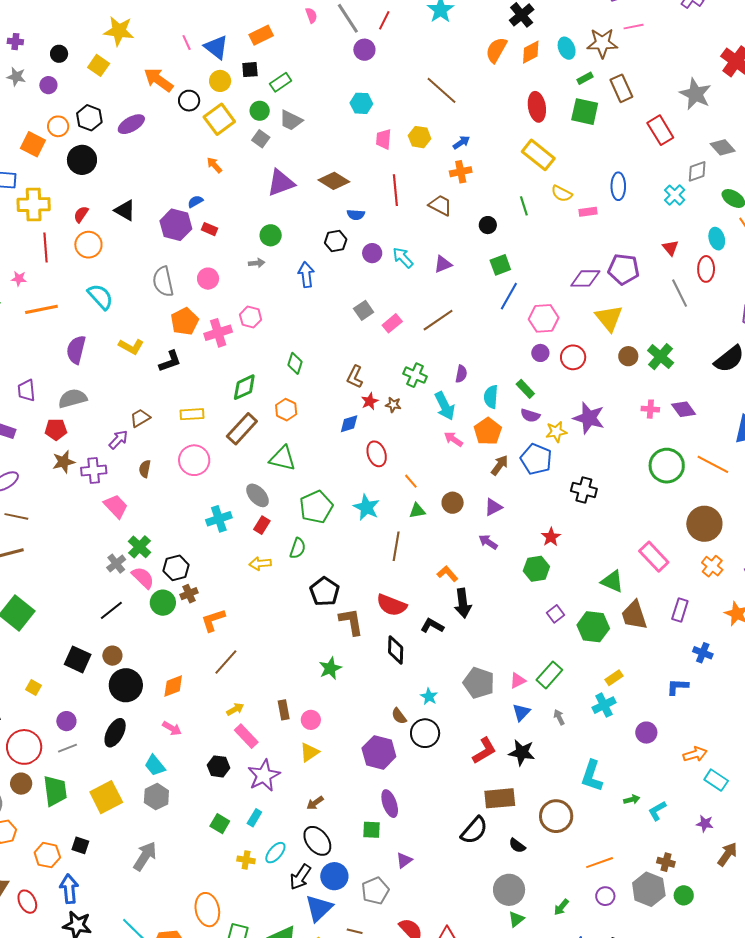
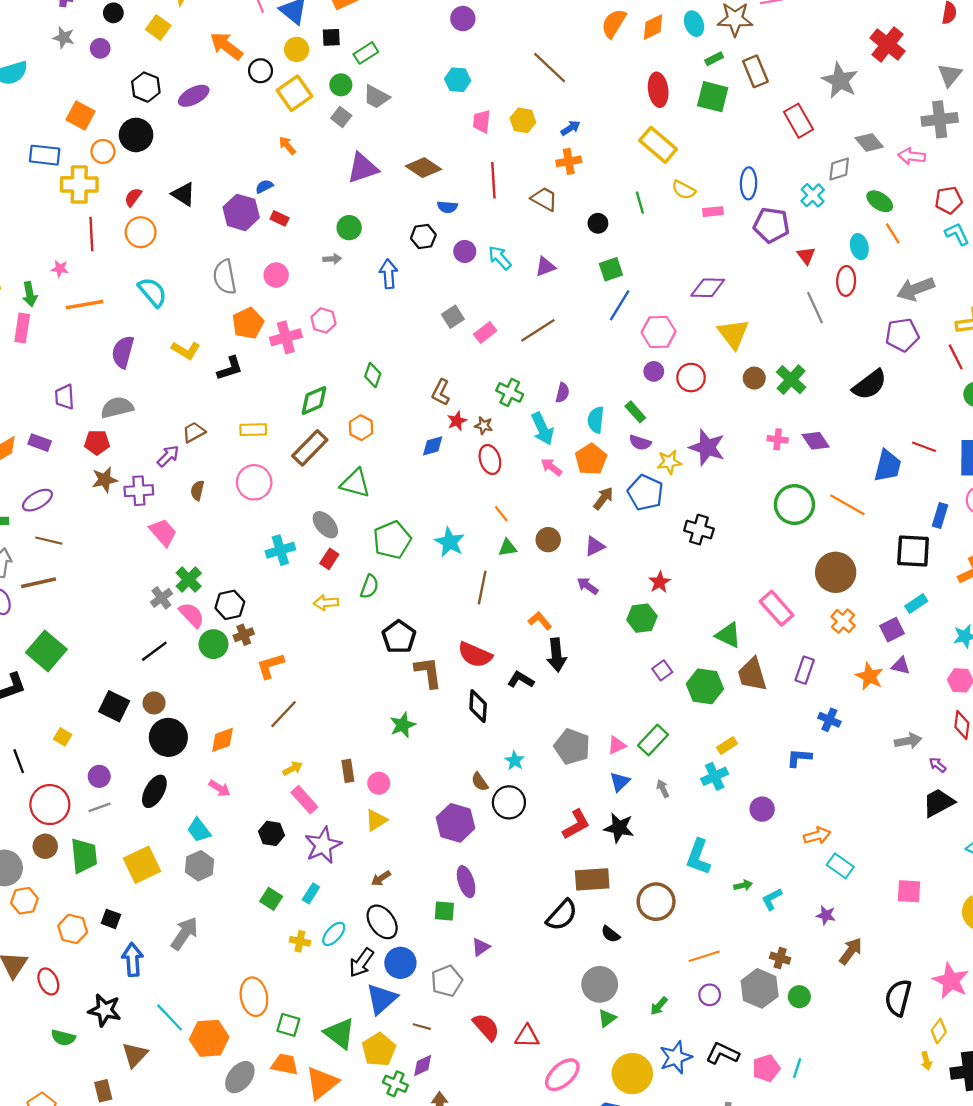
orange circle: (58, 126) -> (103, 151), moved
purple pentagon: (624, 269) -> (771, 225), moved
red ellipse: (377, 454) -> (490, 459), moved
blue arrow: (69, 889) -> (133, 960), moved

